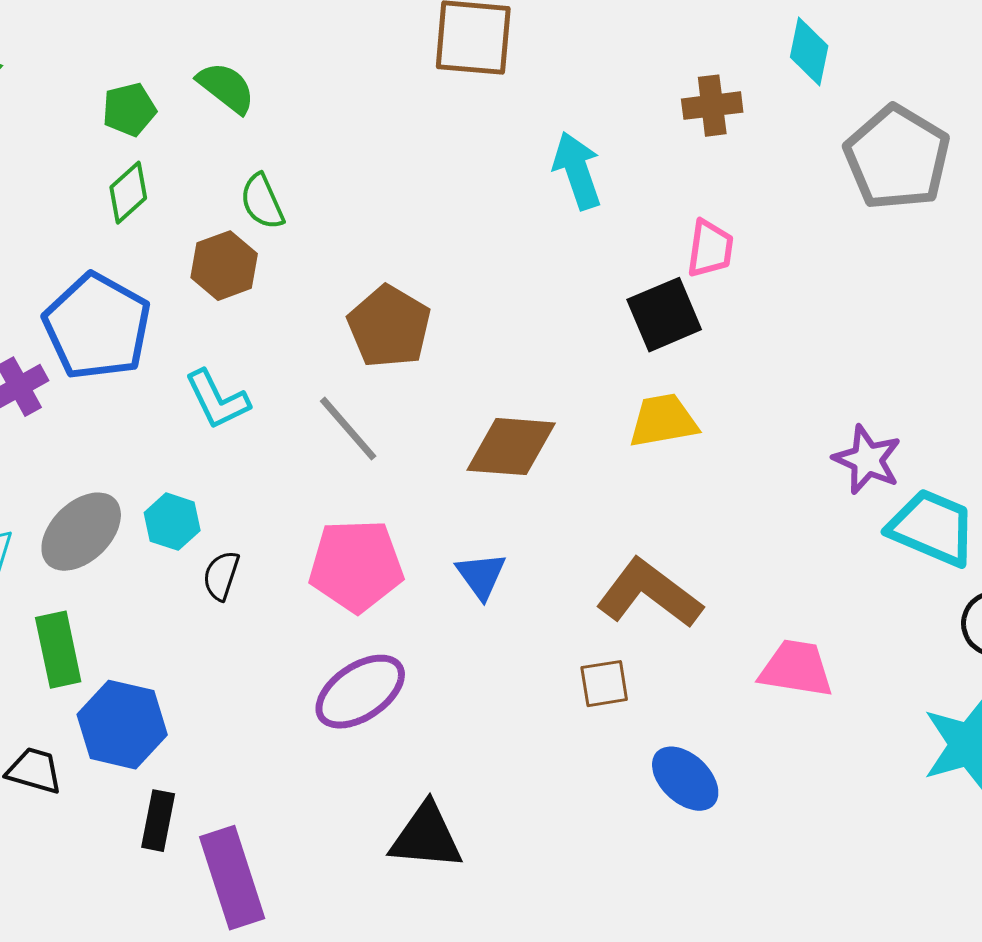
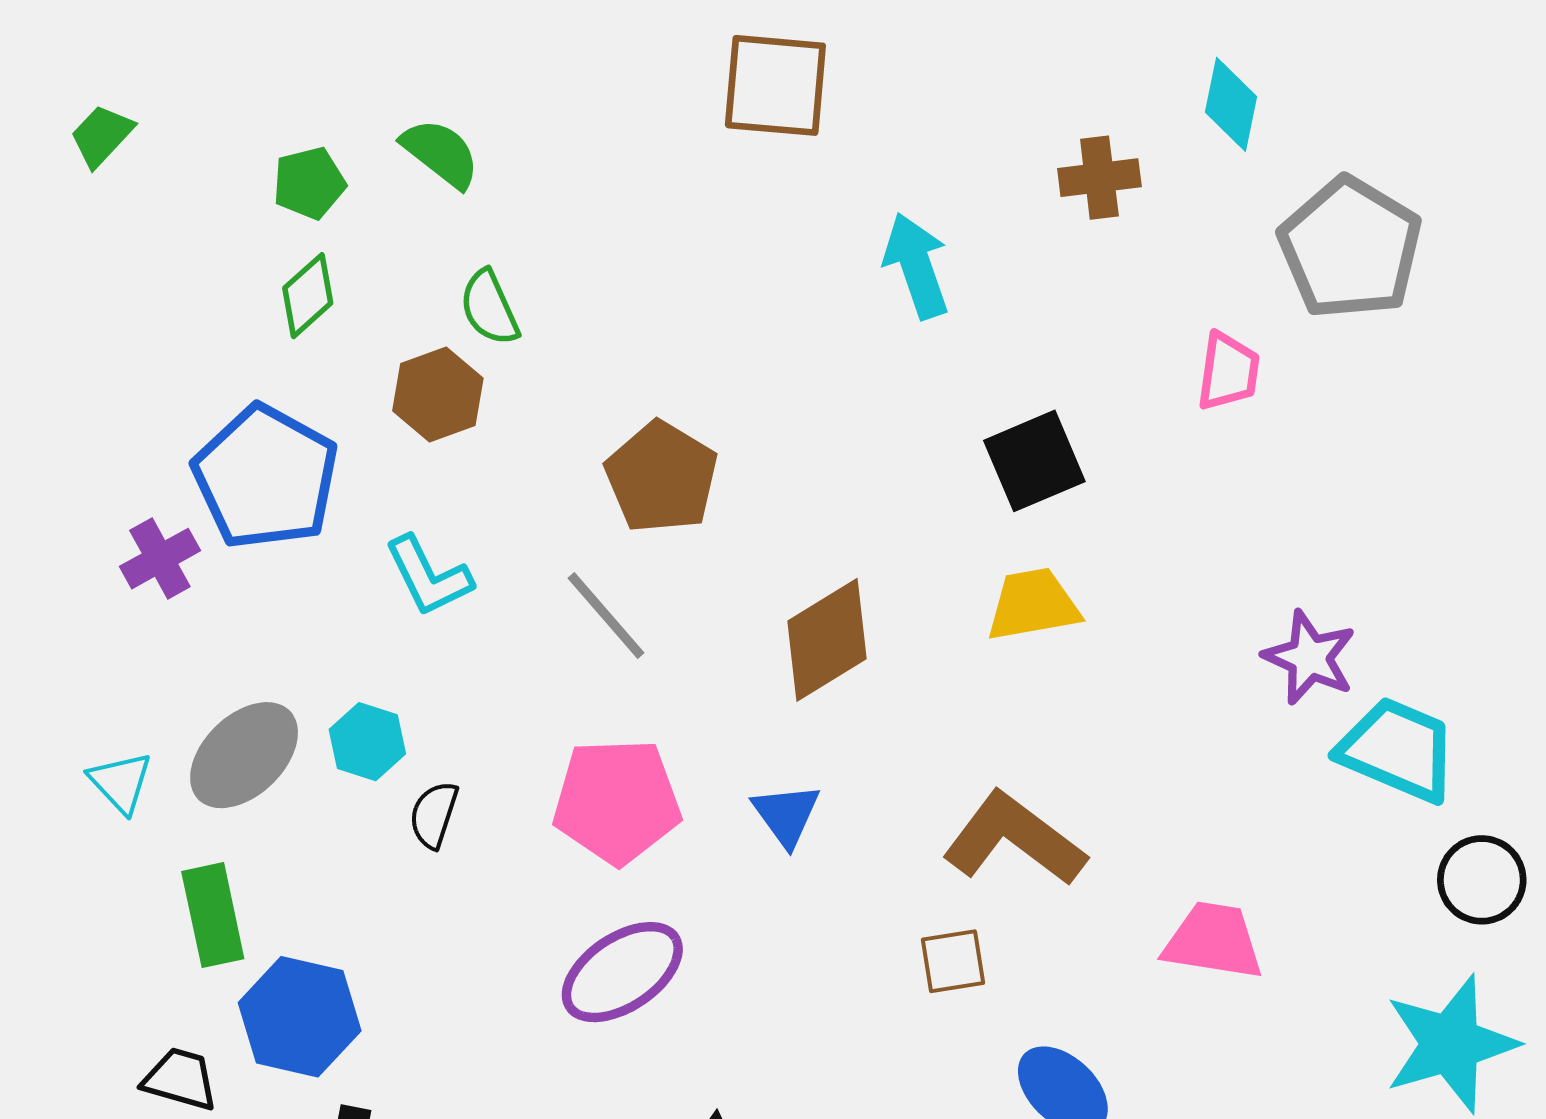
pink trapezoid: (710, 249) -> (1228, 371), moved
brown diamond: (511, 447) -> (827, 640), turned -36

